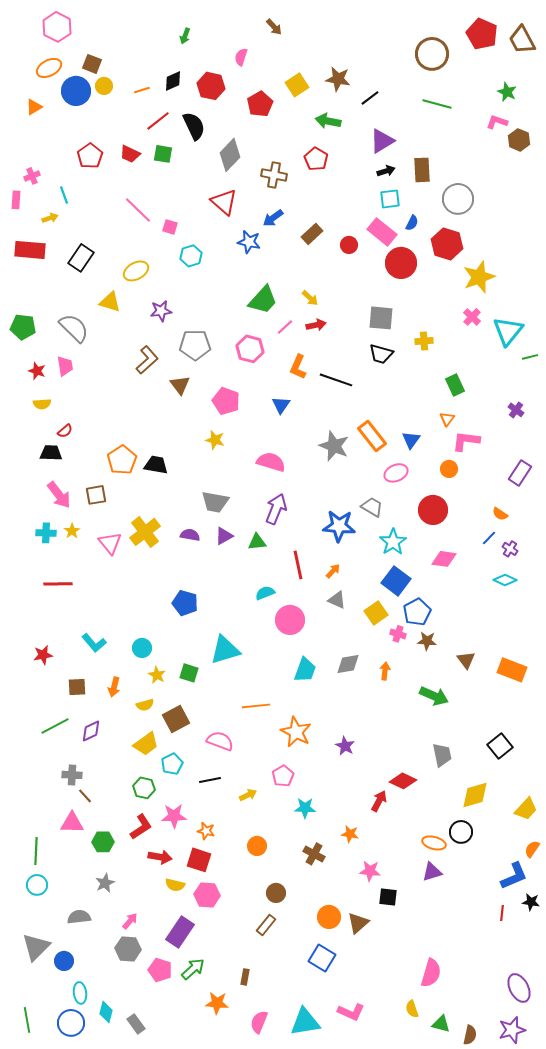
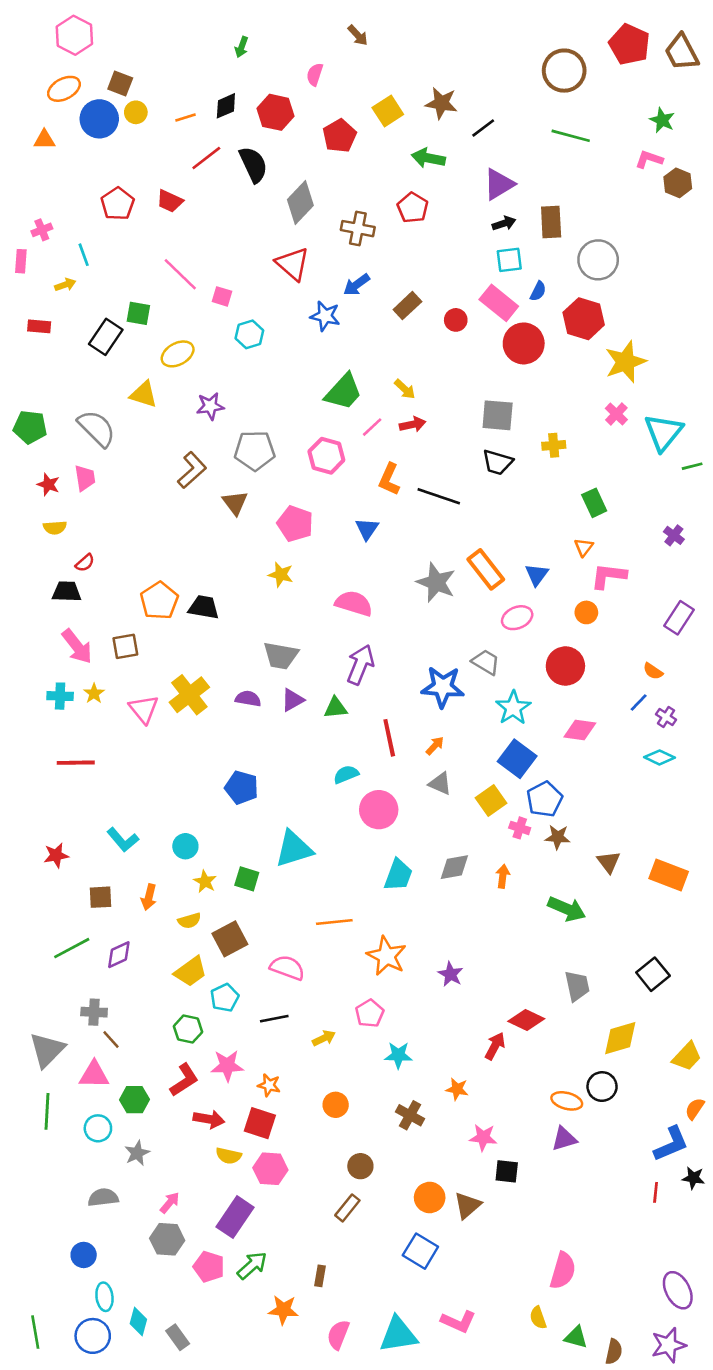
orange triangle: (34, 107) -> (44, 140), turned 30
green square: (163, 154) -> (138, 313), moved
red rectangle: (30, 250) -> (39, 326), size x0.6
cyan circle: (37, 885) -> (98, 1128), moved
gray triangle: (36, 947) -> (47, 1050), moved

